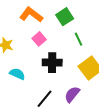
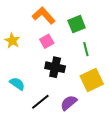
cyan semicircle: (17, 74) -> (17, 84), moved

